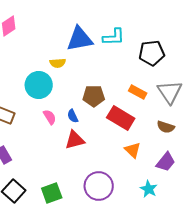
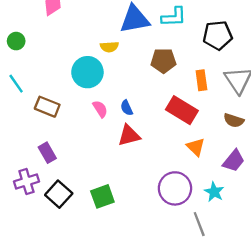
orange rectangle: (138, 92) -> (201, 80), turned 54
brown pentagon: (94, 96) -> (163, 61), moved
purple circle: (99, 186) -> (175, 188), moved

